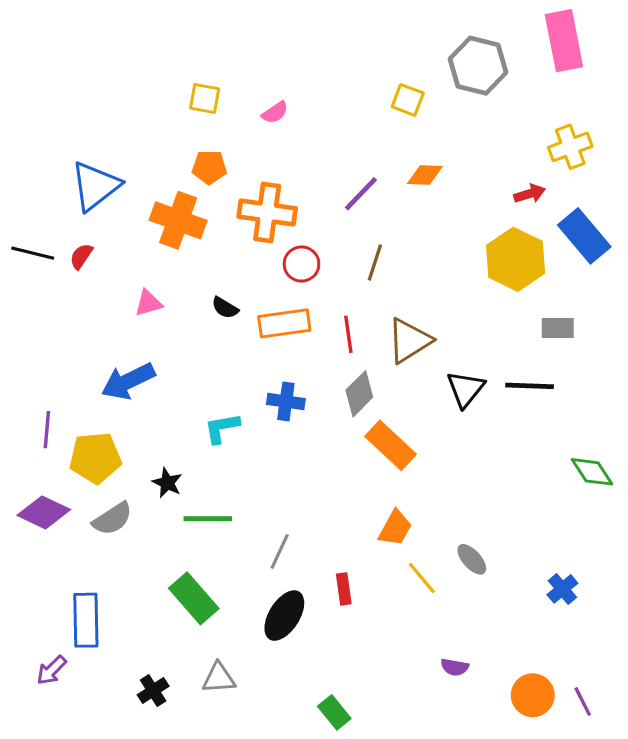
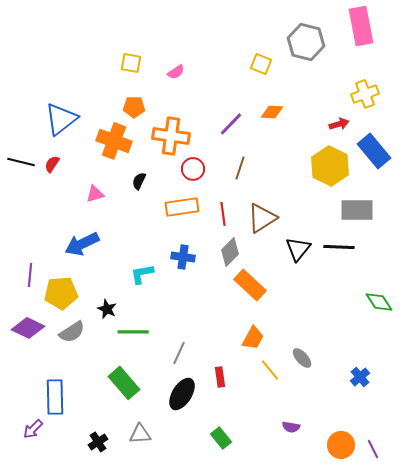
black semicircle: (225, 308) -> (139, 181), moved, turned 84
gray rectangle: (558, 328) -> (357, 210), size x1.5
green rectangle: (334, 712) -> (221, 438), moved

